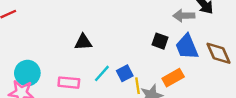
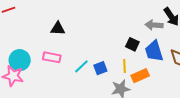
black triangle: (83, 42) -> (58, 29), moved
pink rectangle: (69, 83) -> (52, 57), moved
yellow line: (137, 86) -> (124, 66), moved

